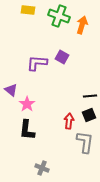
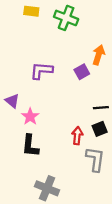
orange arrow: (82, 25) -> (99, 55), moved
purple square: (62, 57) -> (82, 72), moved, turned 32
gray cross: (42, 168) -> (47, 188), size x1.5

